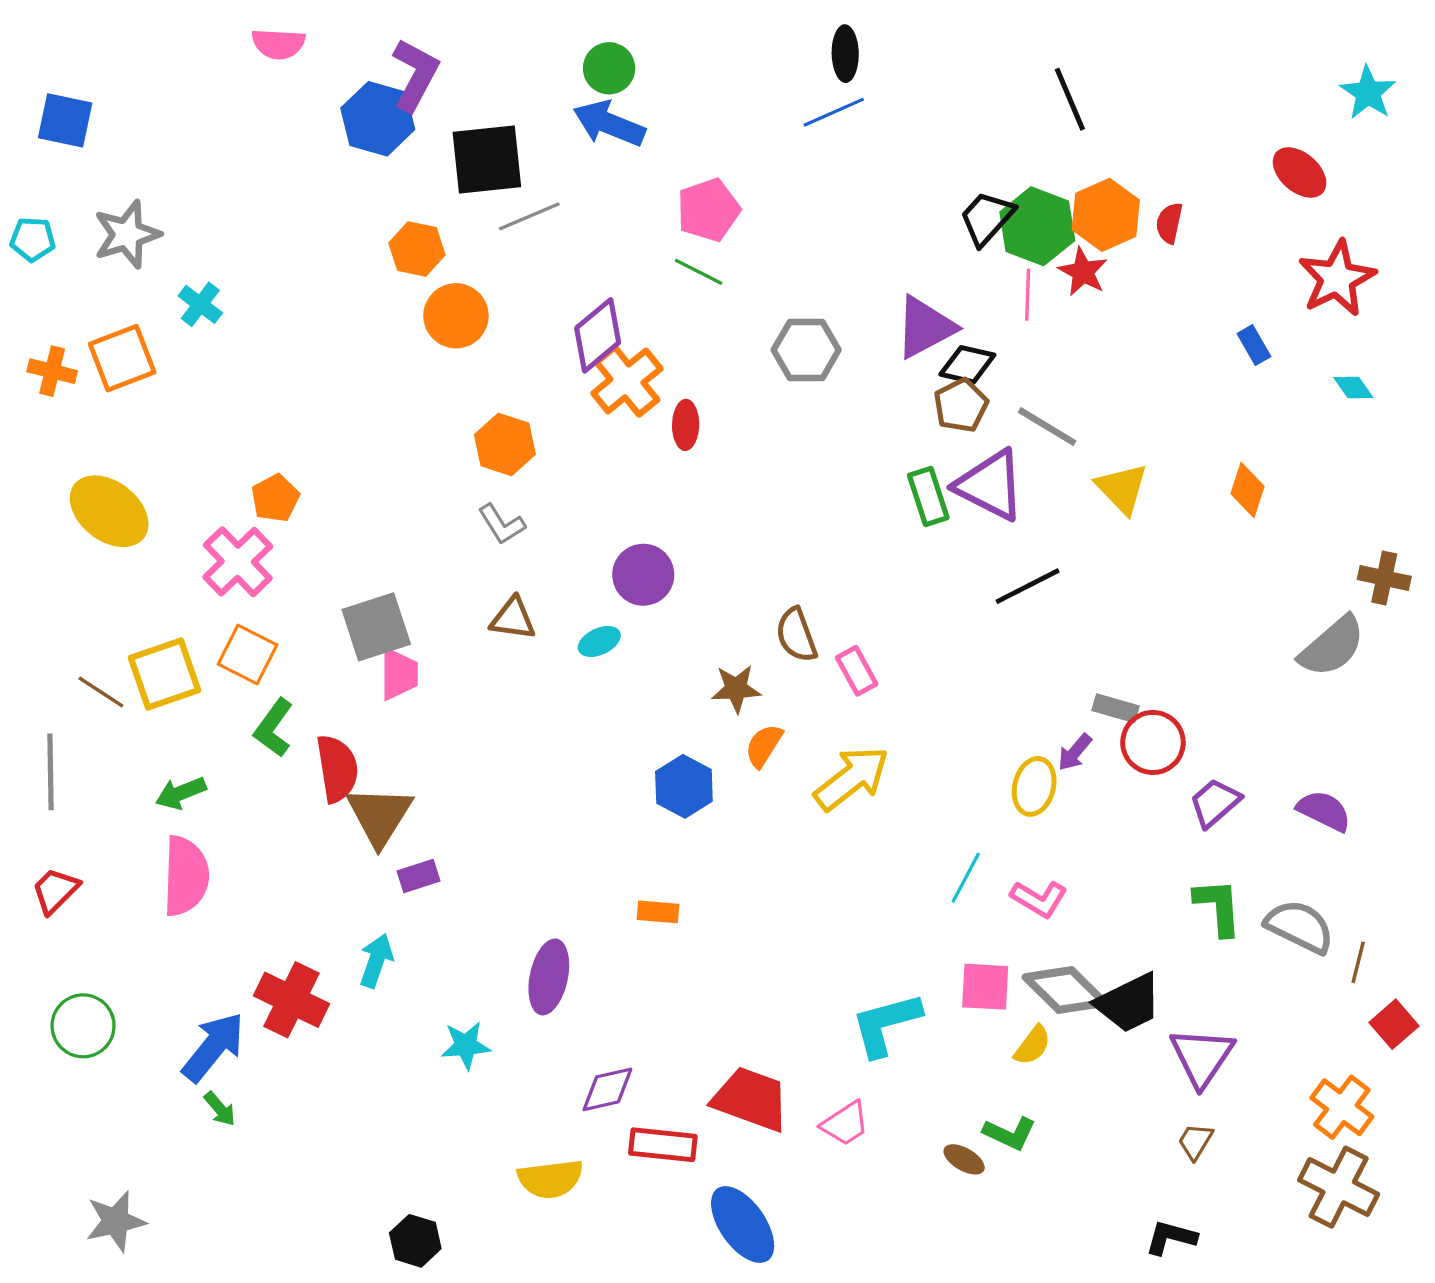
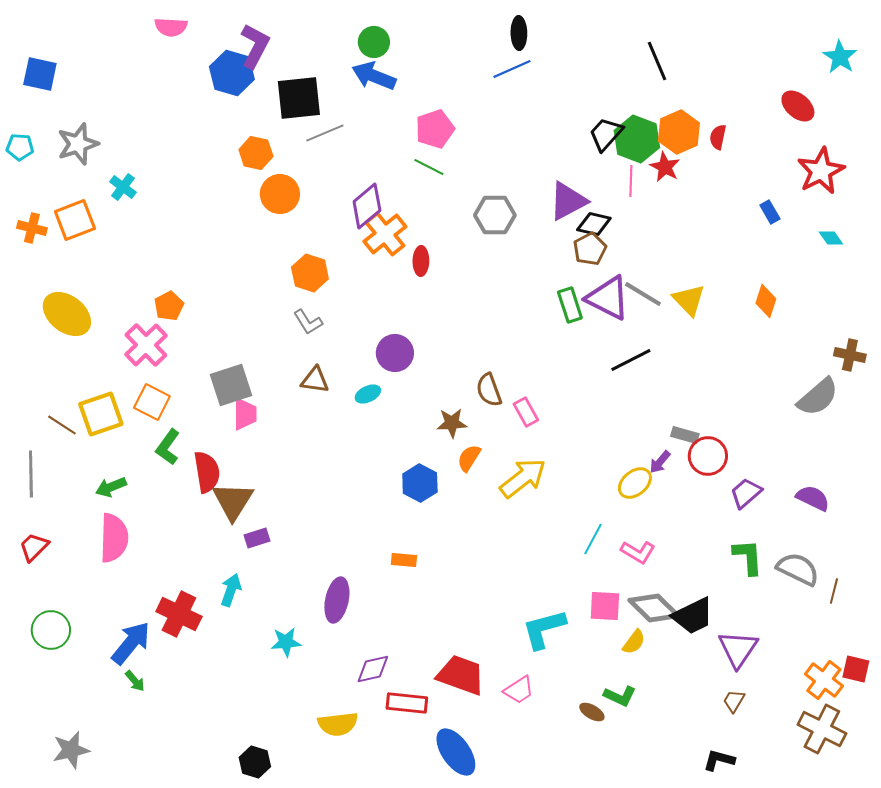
gray line: (1047, 427) -> (643, 294), moved
yellow ellipse: (1034, 786) -> (635, 483), turned 36
red square: (1394, 1024) -> (856, 669), moved, turned -36

